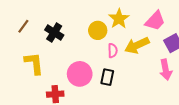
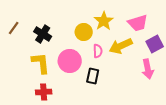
pink trapezoid: (155, 21) -> (138, 23), turned 30
yellow L-shape: (34, 63) -> (41, 63), moved
pink circle: (80, 74) -> (70, 61), moved

